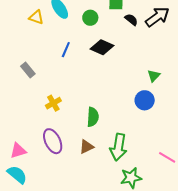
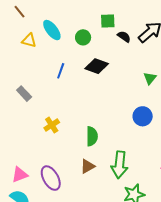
green triangle: (154, 76) -> (150, 78), moved
purple ellipse: (53, 141) -> (51, 178), moved

